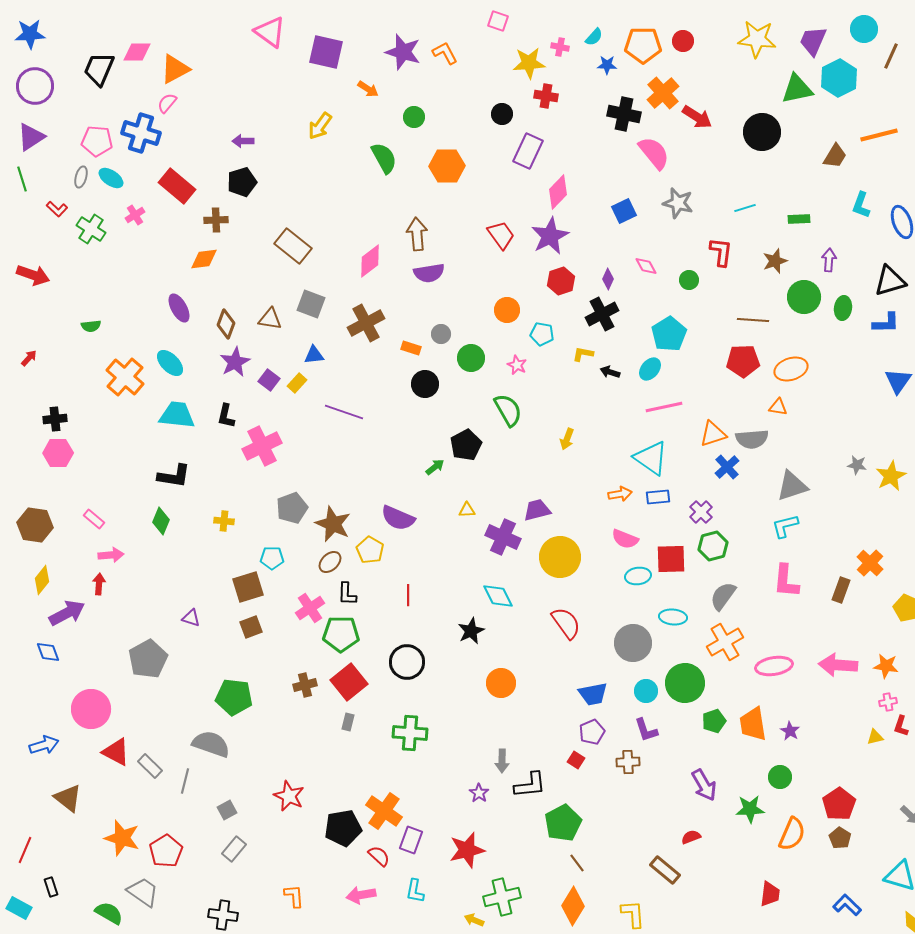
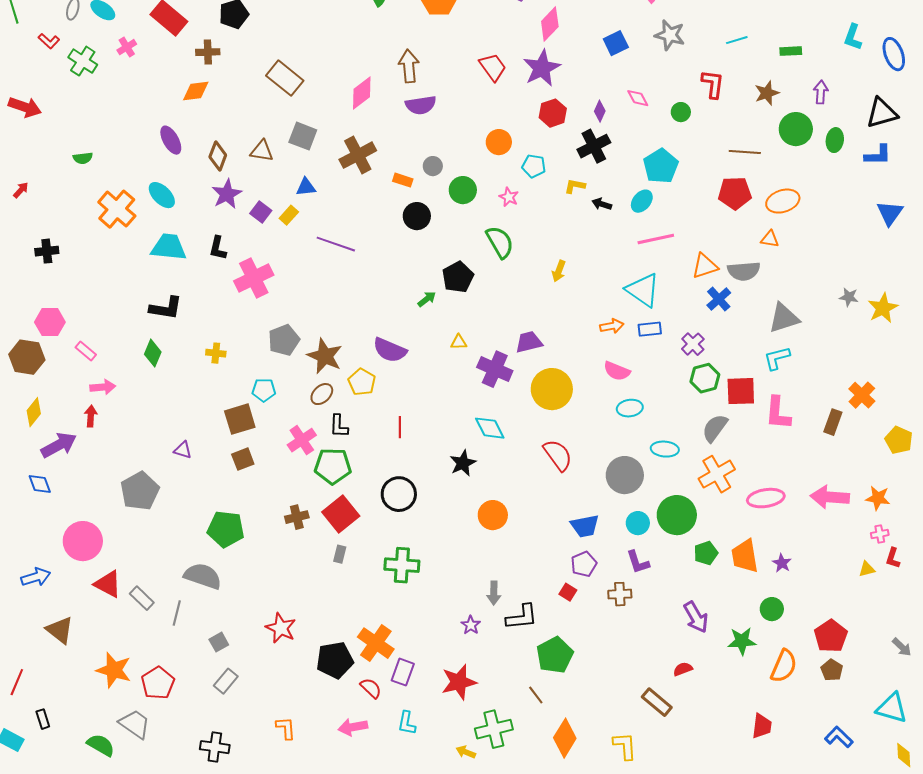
pink hexagon: (58, 453) -> (50, 322), moved
red square: (671, 559) -> (741, 391), moved
brown line: (577, 863) -> (536, 695), moved

